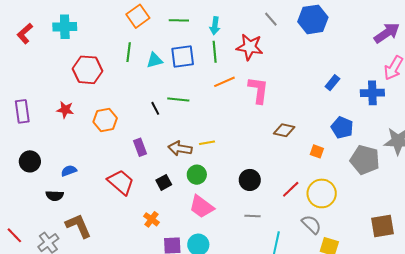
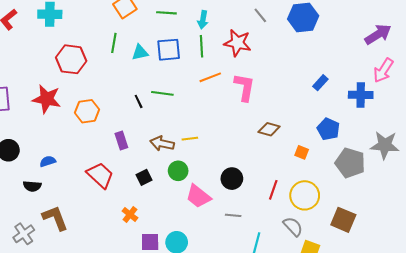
red star: (65, 110) -> (47, 99), size x1.6
red line: (291, 189) -> (273, 190), turned -30
pink trapezoid: (202, 207) -> (198, 196), moved
brown square: (382, 226) -> (343, 220), moved, turned 30

